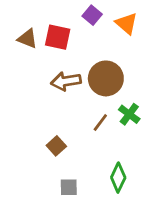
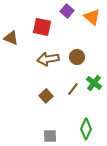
brown triangle: (27, 39) -> (11, 38), moved
brown circle: (106, 78) -> (77, 57), size x0.6
brown square: (56, 146) -> (46, 96), moved

